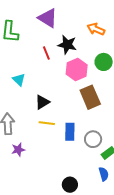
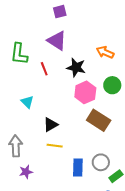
red line: (46, 53) -> (44, 69), moved
brown rectangle: (90, 97) -> (99, 120), turned -35
blue rectangle: (70, 132) -> (78, 167), moved

